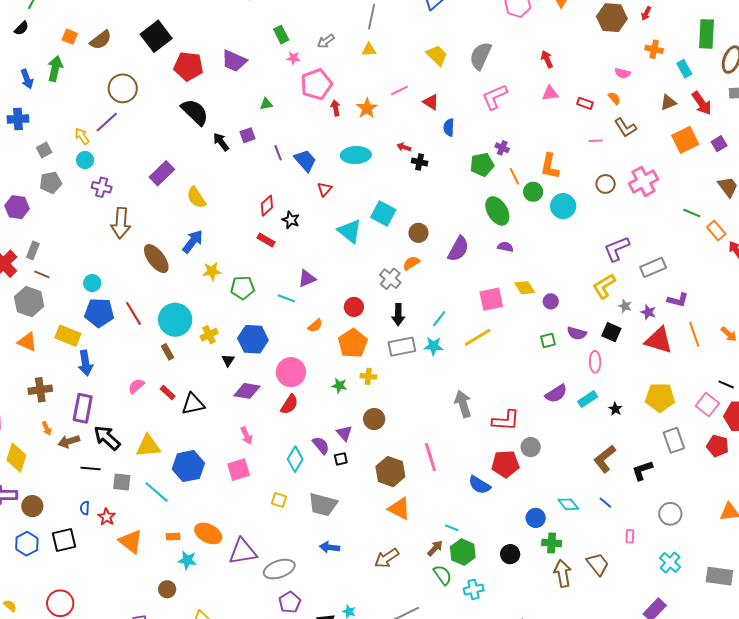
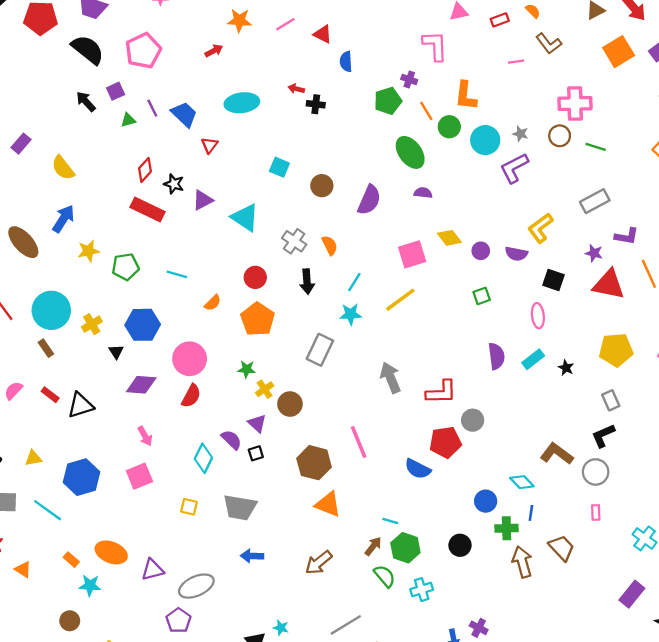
pink pentagon: (316, 84) -> (143, 51), moved
pink L-shape: (495, 97) -> (435, 46), moved, turned 116
red rectangle: (585, 103) -> (500, 20), turned -35
green triangle: (266, 104) -> (128, 120), moved
red arrow: (336, 108) -> (214, 51), turned 77
orange star: (367, 108) -> (239, 20), moved, turned -30
black semicircle: (195, 112) -> (88, 50), moved
purple rectangle: (162, 173) -> (21, 144), size x0.7
pink cross: (644, 181) -> (575, 104), turned 32
brown circle: (606, 184) -> (560, 136), moved
green line: (692, 213) -> (596, 147), moved
cyan square: (383, 214) -> (279, 167), size x0.7
cyan triangle: (350, 231) -> (245, 218), moved
red rectangle: (266, 240) -> (147, 210), size x1.6
purple L-shape: (617, 249) -> (514, 168), moved
orange semicircle: (411, 263) -> (330, 245), moved, turned 102
purple triangle: (307, 279) -> (203, 200), moved
gray star: (625, 306) -> (520, 134), moved
purple semicircle: (577, 333) -> (516, 254), moved
gray rectangle: (402, 347) -> (320, 350), moved, turned -48
yellow cross: (368, 376) -> (265, 389), moved, turned -35
purple semicircle: (556, 394) -> (496, 356), turned -60
gray rectangle: (674, 440) -> (611, 400), moved, size x0.7
yellow triangle: (148, 446) -> (33, 458), size x0.6
brown L-shape: (605, 459) -> (557, 454), moved, turned 80
blue line: (605, 503) -> (531, 513), moved, turned 64
gray circle: (670, 514) -> (596, 472), moved
orange rectangle: (173, 537) -> (71, 560), turned 48
orange triangle: (131, 541) -> (23, 569), size x0.6
purple triangle: (243, 552) -> (153, 570), size x0.7
purple pentagon: (290, 602) -> (178, 620), moved

